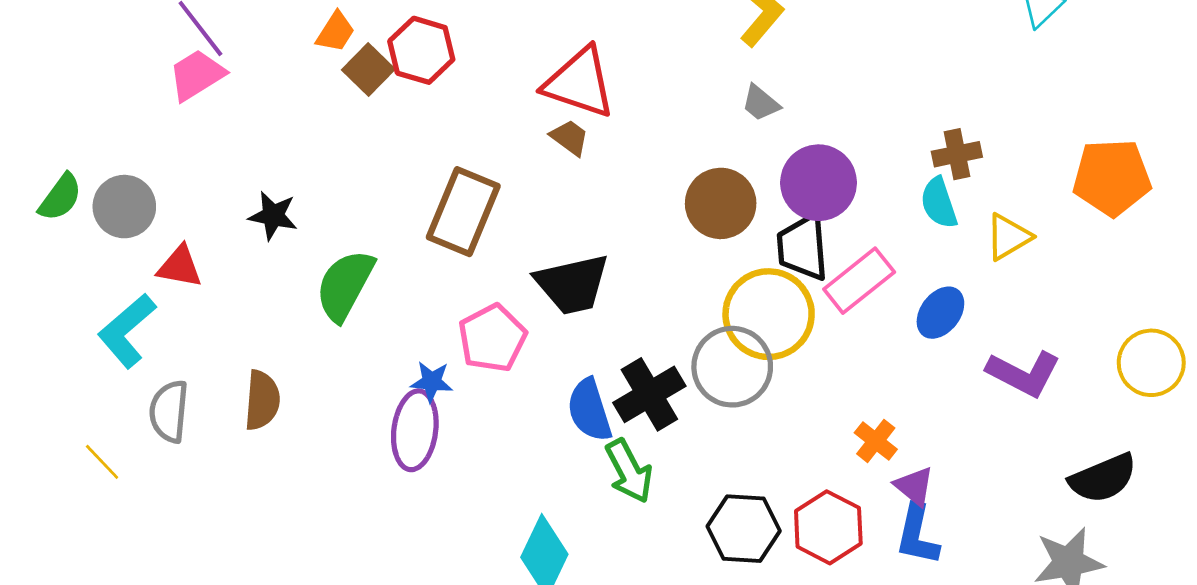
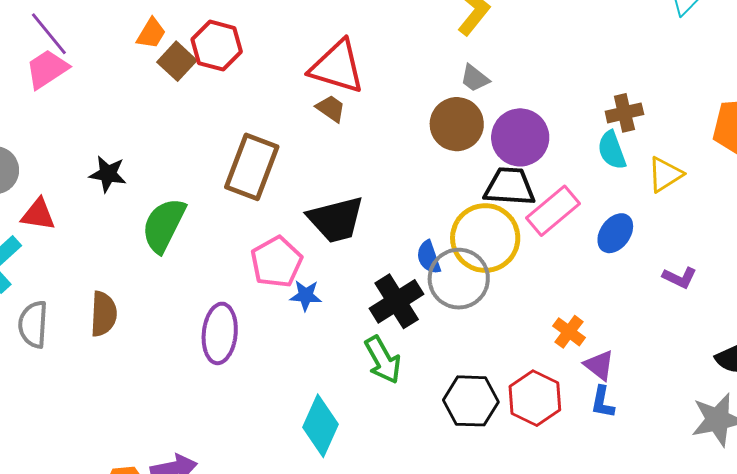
brown circle: (721, 203) -> (457, 124), moved
black trapezoid: (803, 247) -> (510, 187), turned 100
purple L-shape: (1024, 373) -> (680, 278), size x0.6
blue star: (432, 382) -> (306, 296), moved
blue semicircle: (589, 410) -> (429, 257), moved, size x0.7
blue L-shape: (917, 535) -> (603, 402), size x0.7

